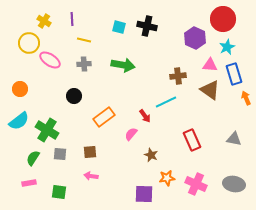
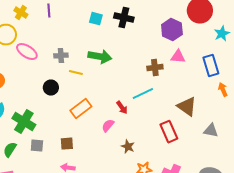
yellow line: (84, 40) -> (76, 73), moved
cyan star: (227, 47) -> (222, 34), moved
pink triangle: (210, 65) -> (178, 57), moved
brown triangle: (210, 90) -> (187, 107), moved

